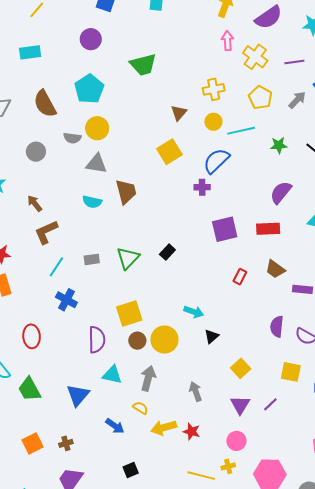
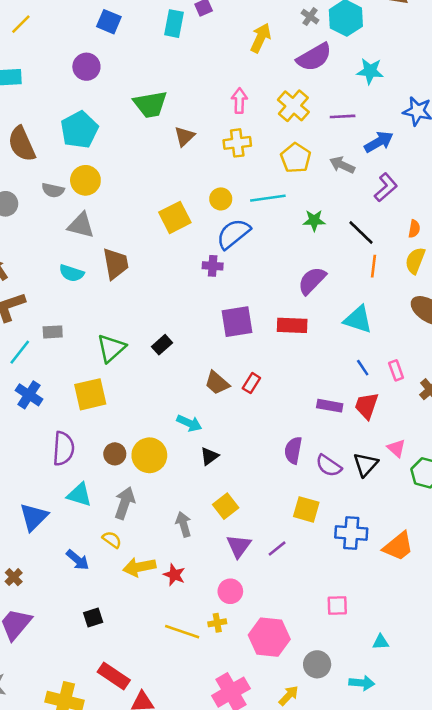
pink arrow: (228, 41) -> (239, 101), moved
gray arrow: (297, 100) -> (342, 165), turned -114
brown triangle: (179, 113) -> (184, 136), moved
yellow circle: (213, 122) -> (221, 199), moved
gray rectangle: (92, 259) -> (53, 332), moved
brown trapezoid: (275, 269) -> (217, 383), moved
yellow square: (129, 313) -> (90, 394), moved
yellow square: (241, 368) -> (226, 506), moved
brown cross: (66, 443) -> (14, 577), turned -32

